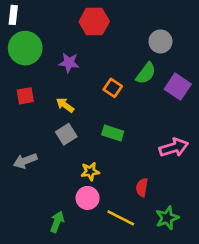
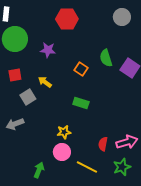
gray circle: (160, 41) -> (122, 17), moved
green semicircle: (146, 73) -> (106, 58), turned 126
gray square: (66, 134) -> (28, 97), moved
pink arrow: (174, 148) -> (127, 142), moved

